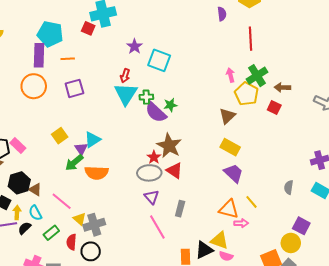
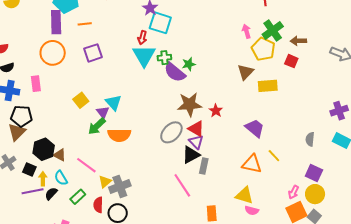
cyan square: (159, 60) -> (160, 23), moved
cyan triangle: (92, 140) -> (113, 103), turned -36
pink rectangle: (18, 145) -> (36, 84), moved, turned 42
brown star: (169, 146) -> (190, 104), turned -30
yellow rectangle: (230, 147) -> (268, 86), moved, turned -30
red star: (154, 157) -> (216, 111), moved
gray ellipse: (149, 173) -> (171, 132), turned -40
purple triangle: (152, 197) -> (196, 142), moved
yellow triangle: (79, 219) -> (105, 182), turned 40
pink arrow: (241, 223) -> (293, 192), moved, turned 120
purple square: (301, 226) -> (314, 173), moved
black triangle: (204, 250) -> (191, 155), moved

